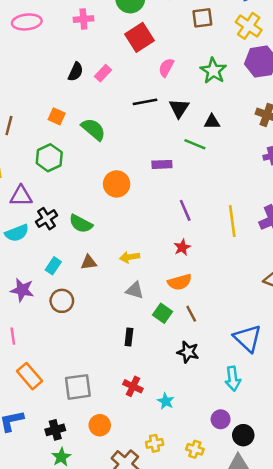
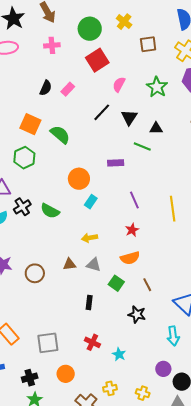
black line: (145, 102) -> (102, 112), turned -36
orange square: (57, 116) -> (30, 124), size x1.5
brown triangle: (89, 262) -> (69, 264), moved
cyan rectangle: (53, 266) -> (91, 202), moved
brown line: (191, 314) -> (147, 285), moved

